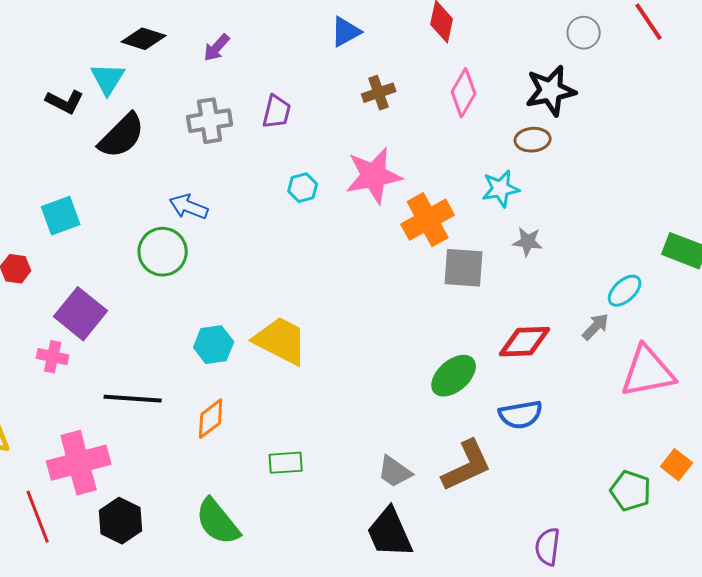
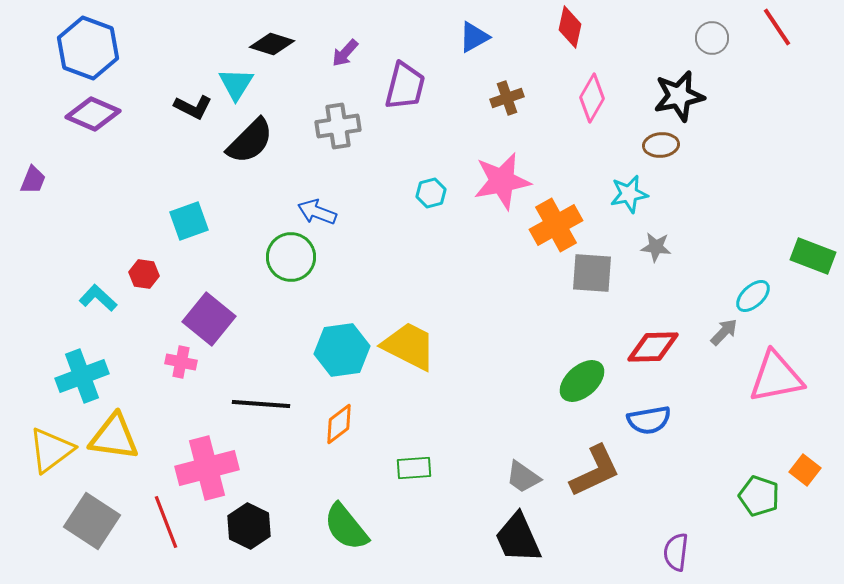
purple trapezoid: (277, 112) -> (405, 86), moved, size x1.4
cyan hexagon: (214, 345) -> (342, 350), size x1.4

